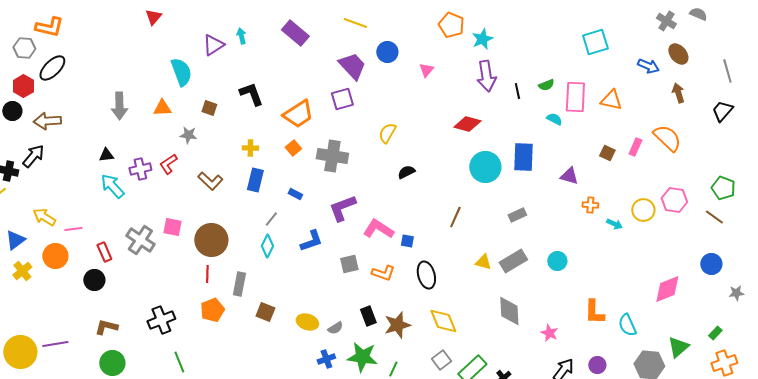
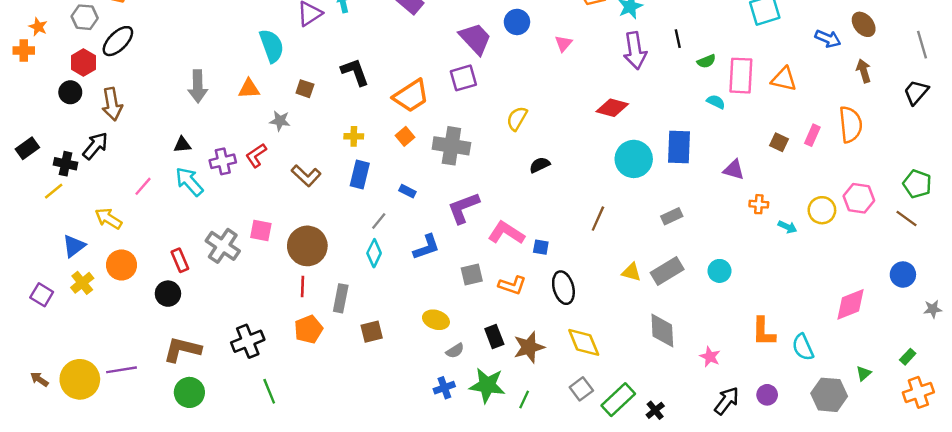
black line: (517, 91) -> (678, 39), moved
brown arrow: (47, 121) -> (112, 104), turned -96
orange semicircle: (667, 138) -> (851, 124), turned 40
pink line: (73, 229) -> (143, 186), moved, turned -42
brown square: (265, 312) -> (372, 332), turned -36
yellow ellipse: (307, 322) -> (436, 320), moved
brown L-shape: (106, 327) -> (182, 350), size x1.4
green triangle: (678, 347) -> (864, 373), size x0.6

